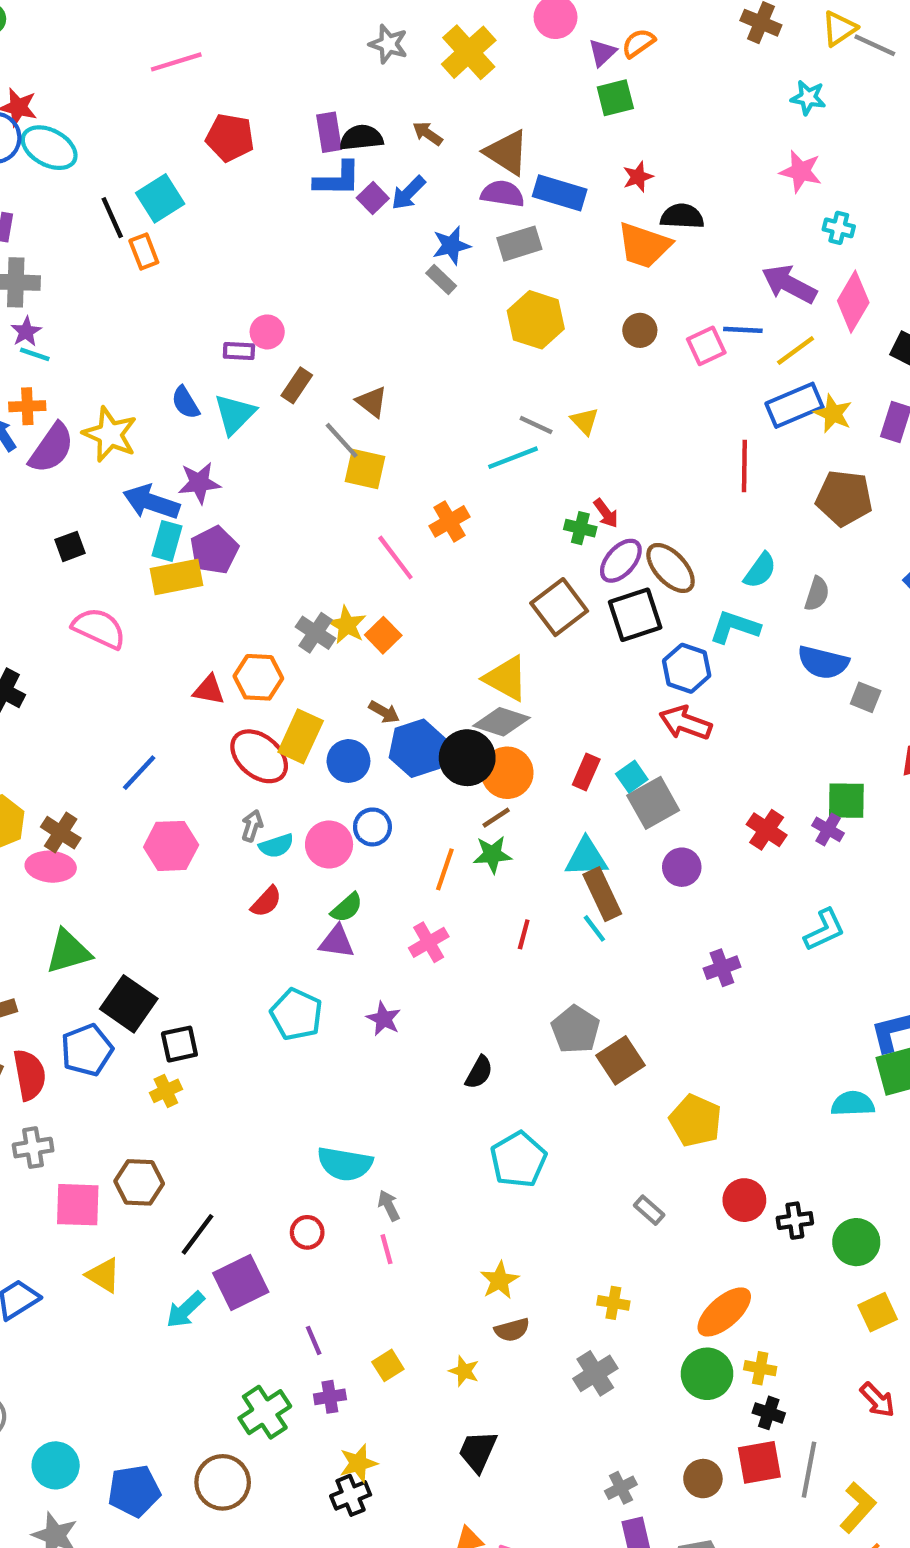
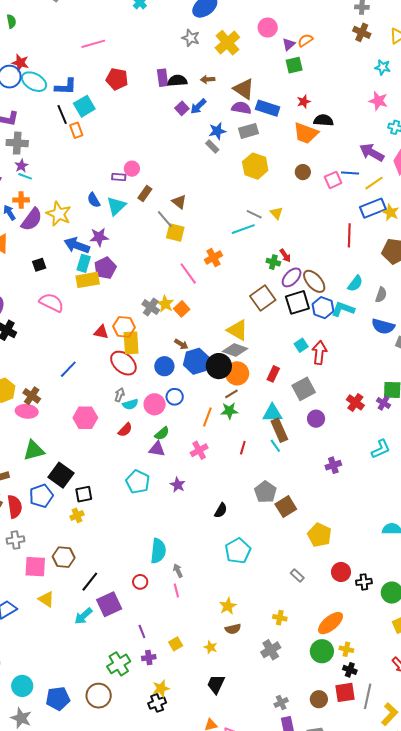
brown arrow: (428, 133) -> (208, 79), turned -40
blue L-shape: (337, 179) -> (66, 87), moved
blue hexagon: (687, 668) -> (323, 308), moved
red arrow: (685, 723) -> (319, 353), turned 75
yellow rectangle: (301, 736) -> (131, 343), moved, turned -30
cyan square: (632, 777) -> (301, 345), moved
pink hexagon: (171, 846) -> (85, 418), moved
cyan semicircle: (345, 1164) -> (158, 551), turned -95

